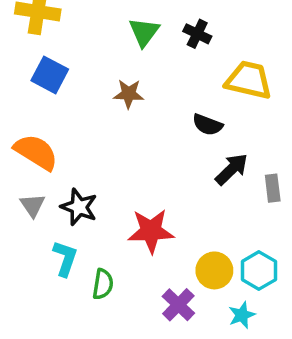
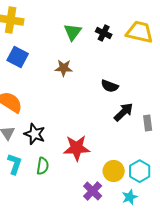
yellow trapezoid: (249, 80) -> (140, 32), moved
cyan L-shape: (65, 258) -> (15, 164), moved
green semicircle: (103, 284) -> (43, 166), moved

